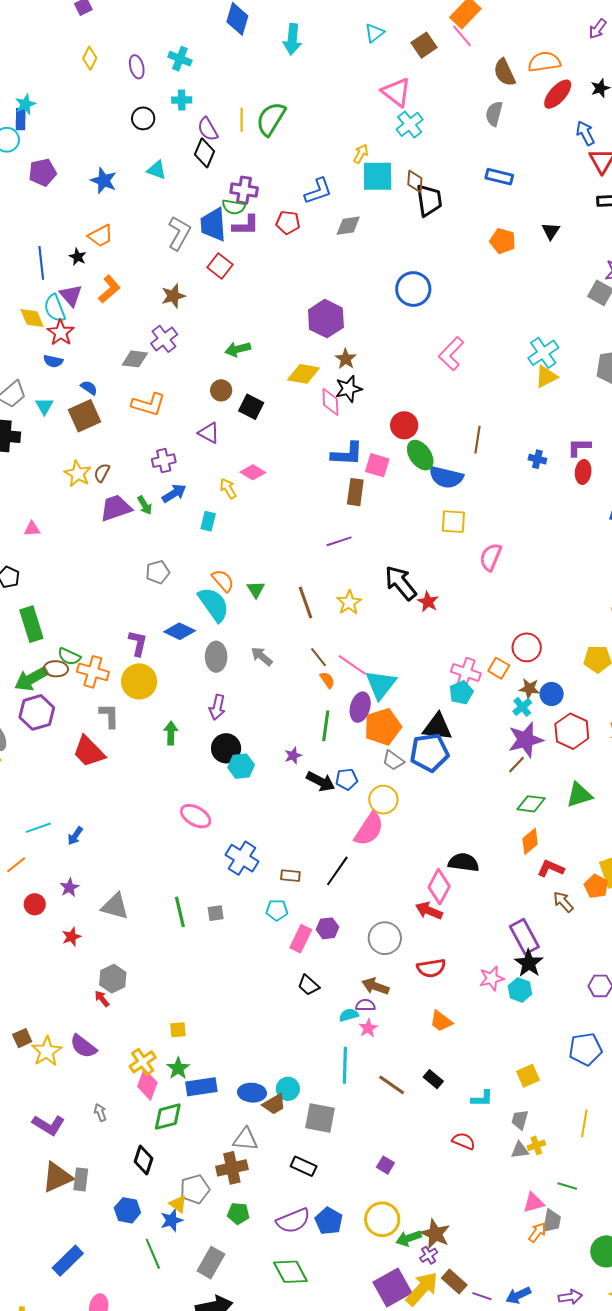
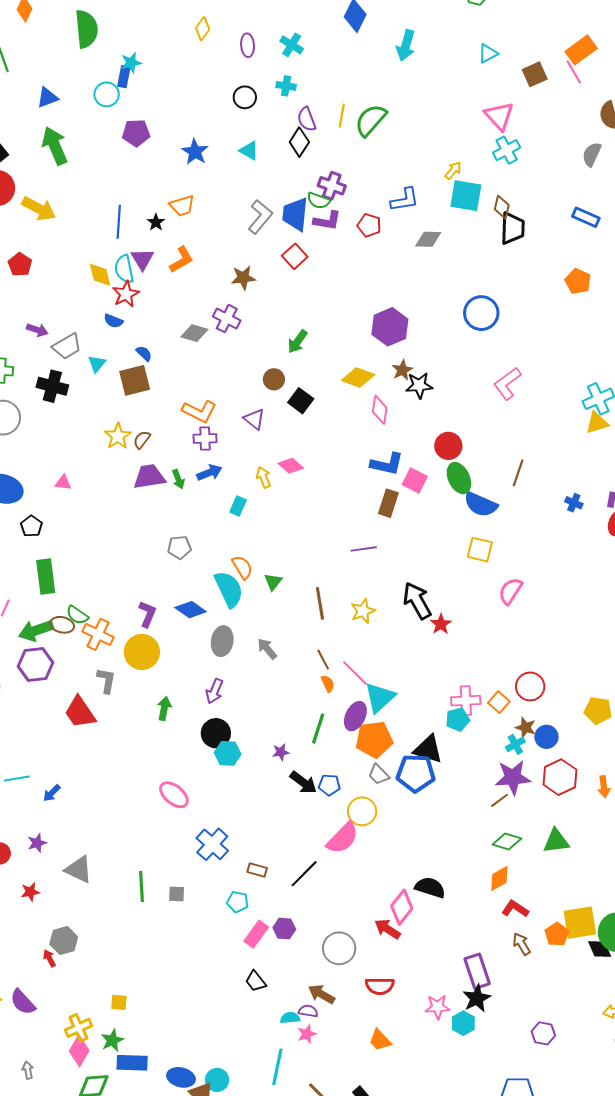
purple cross: (164, 339) -> (227, 319), turned -36
green arrow: (238, 349) -> (297, 342), turned -50
black star: (349, 389) -> (419, 385), moved
orange L-shape: (148, 404) -> (199, 411), moved
pink cross: (466, 673) -> (466, 701), turned -32

